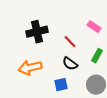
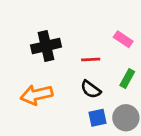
red line: (70, 42) -> (91, 60), turned -48
blue square: (61, 85) -> (97, 118), moved

